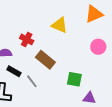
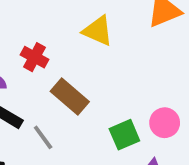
pink circle: (98, 47) -> (165, 123), moved
green square: (74, 79) -> (124, 135), turned -35

